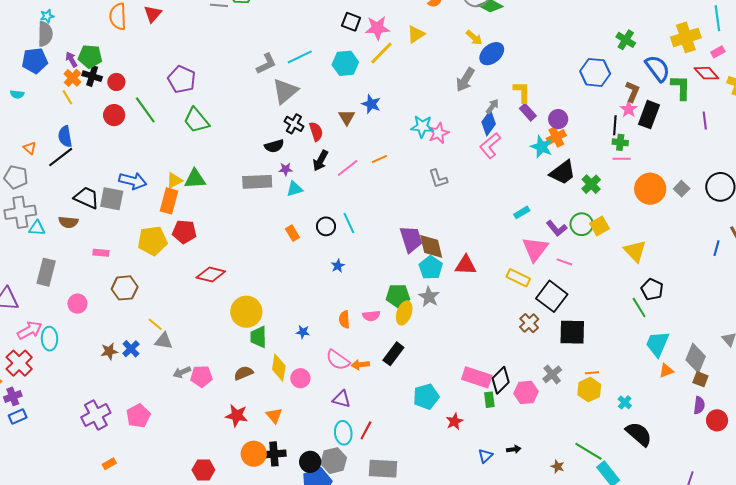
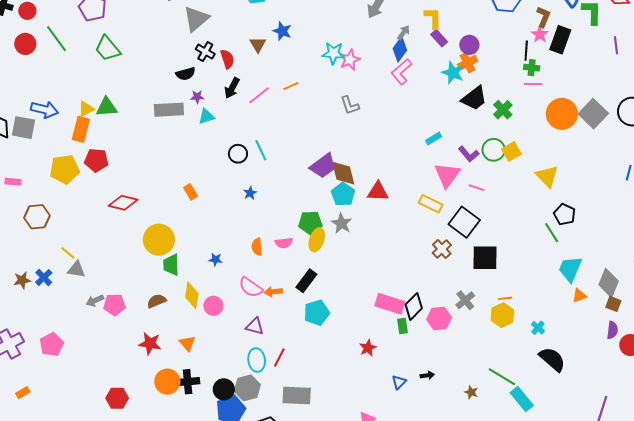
gray square: (682, 189) -> (593, 114), size x1.8
orange rectangle: (292, 233) -> (191, 192), moved
purple trapezoid: (411, 239) -> (323, 166), turned 72
cyan pentagon: (426, 397) -> (317, 313), moved

